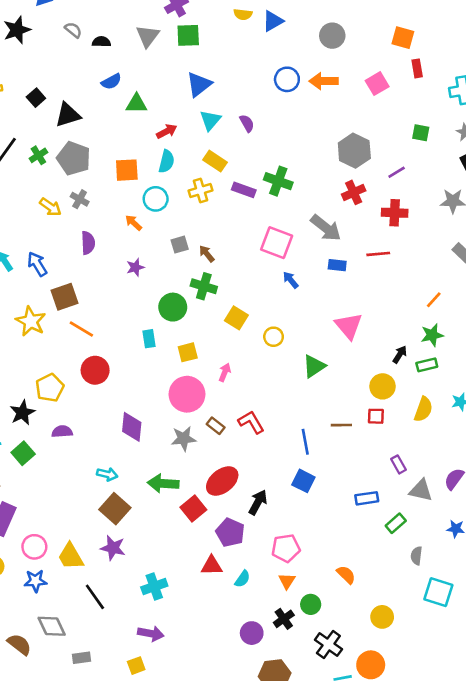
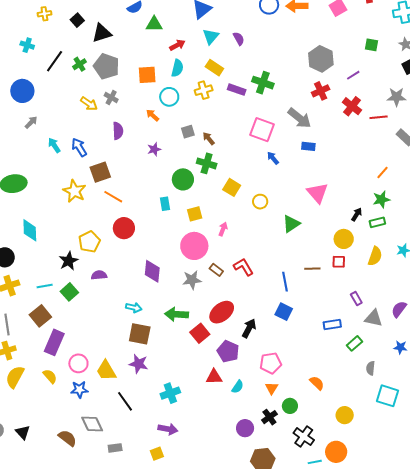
red cross: (395, 213) -> (352, 106), turned 36
red line: (378, 254) -> (379, 117), moved
brown square: (115, 509) -> (140, 334), turned -30

